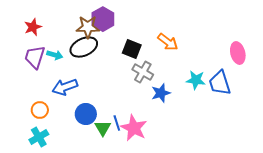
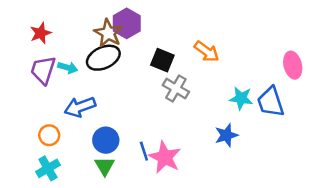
brown star: (88, 27) -> (108, 33), turned 30
blue star: (161, 93) -> (226, 135), moved
green triangle: (103, 128) -> (105, 166), moved

